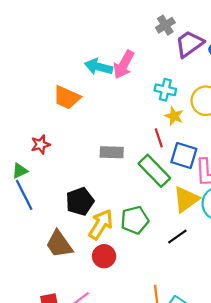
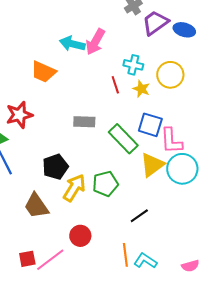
red line: (159, 138) -> (115, 85), moved
red star: (41, 145) -> (19, 115), size x1.5
black line: (177, 236) -> (139, 216), moved
red circle: (104, 256) -> (80, 236), moved

